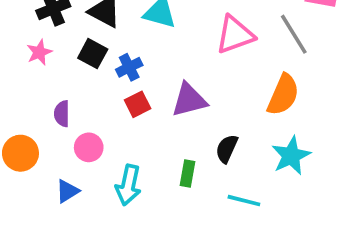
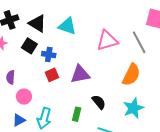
blue cross: (129, 67) -> (49, 55), turned 32
black semicircle: (227, 149) -> (99, 102), turned 112
blue triangle: (67, 191) -> (19, 120), moved

